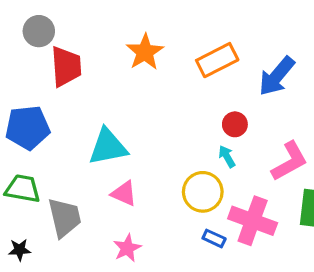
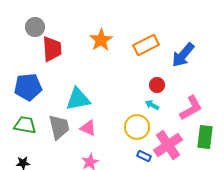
cyan arrow: (227, 156) -> (152, 105), turned -32
gray trapezoid: (65, 218) -> (59, 127), moved
pink cross: (253, 221) -> (168, 145), turned 36

